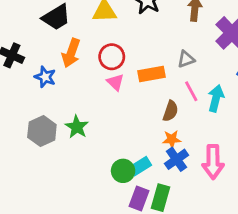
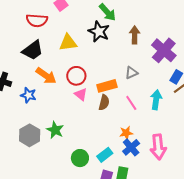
orange arrow: (71, 53) -> (46, 76), turned -70
pink line: (191, 91) -> (131, 103), moved
brown semicircle: (171, 111) -> (104, 102), moved
green circle: (123, 171) -> (80, 158), moved

